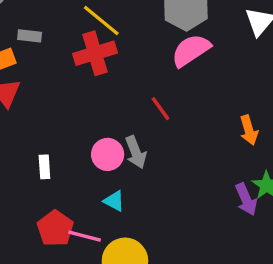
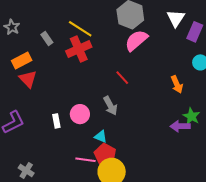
gray rectangle: (30, 36) -> (47, 38), moved, turned 56
pink circle: (108, 154) -> (80, 114), moved
purple arrow: (246, 199) -> (180, 126), turned 120
red pentagon: (55, 228) -> (105, 154), moved

